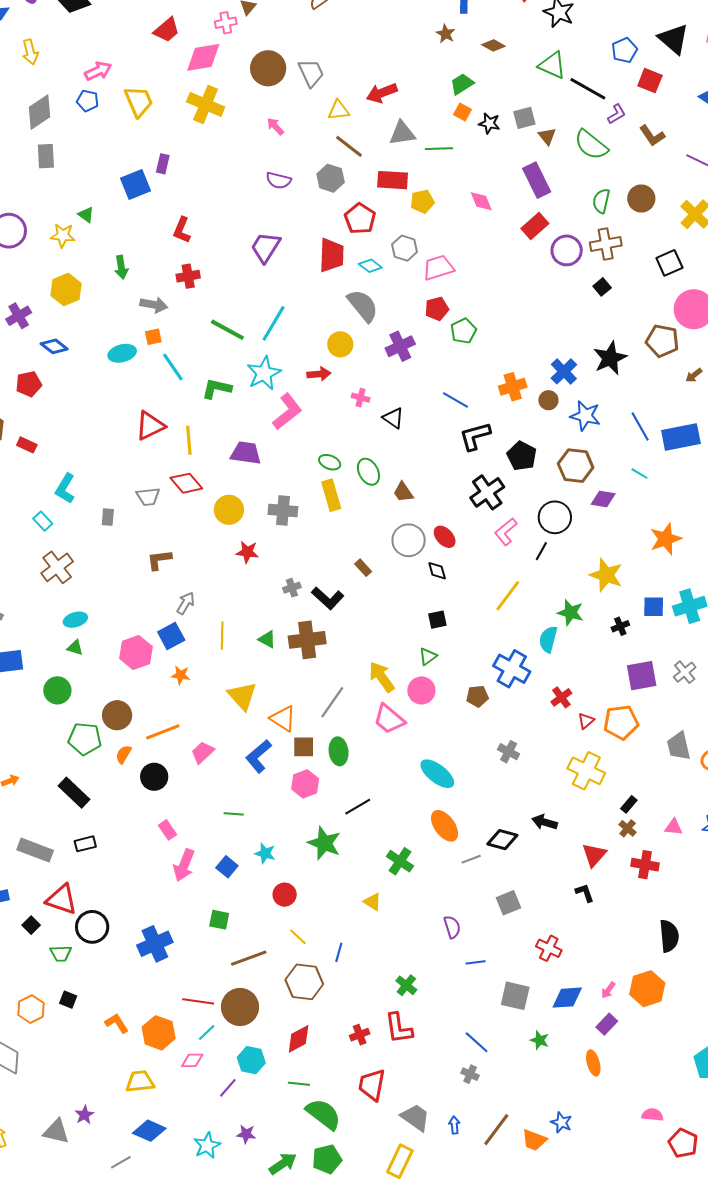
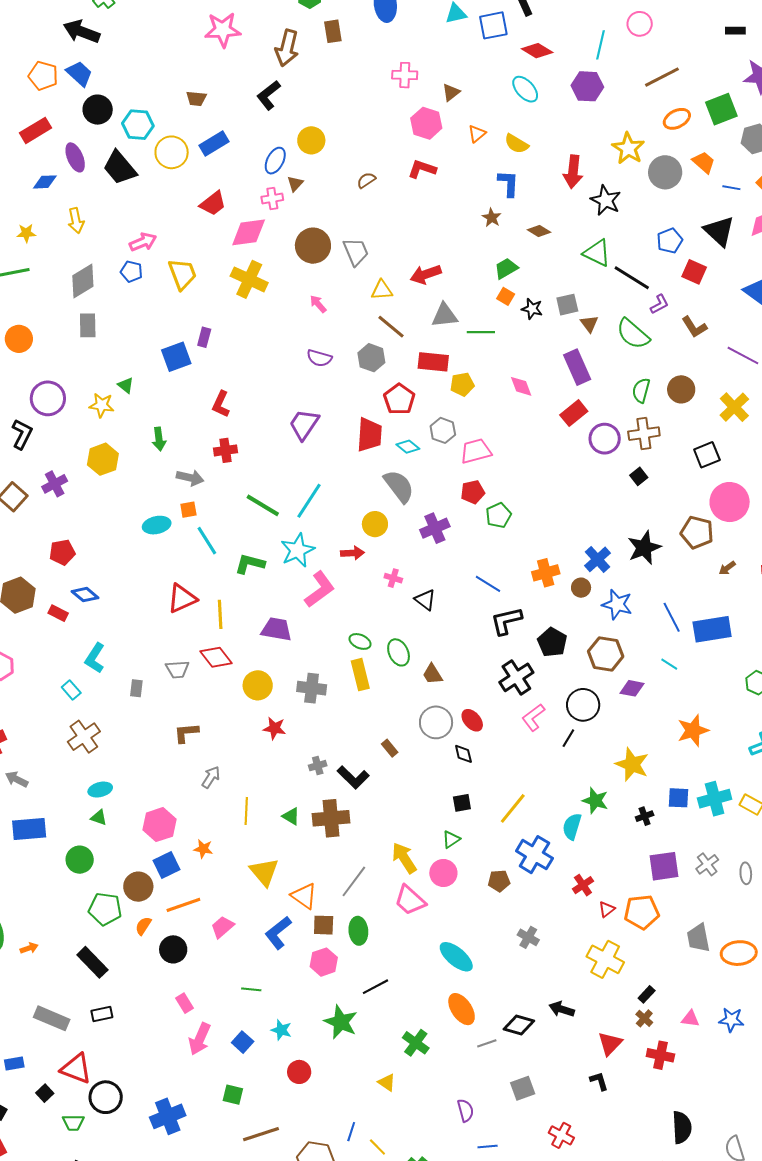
blue diamond: (54, 346) -> (85, 595), moved
yellow line: (508, 596) -> (513, 808), moved
blue square: (171, 636) -> (166, 865), moved
yellow line: (298, 937) -> (377, 1147), moved

